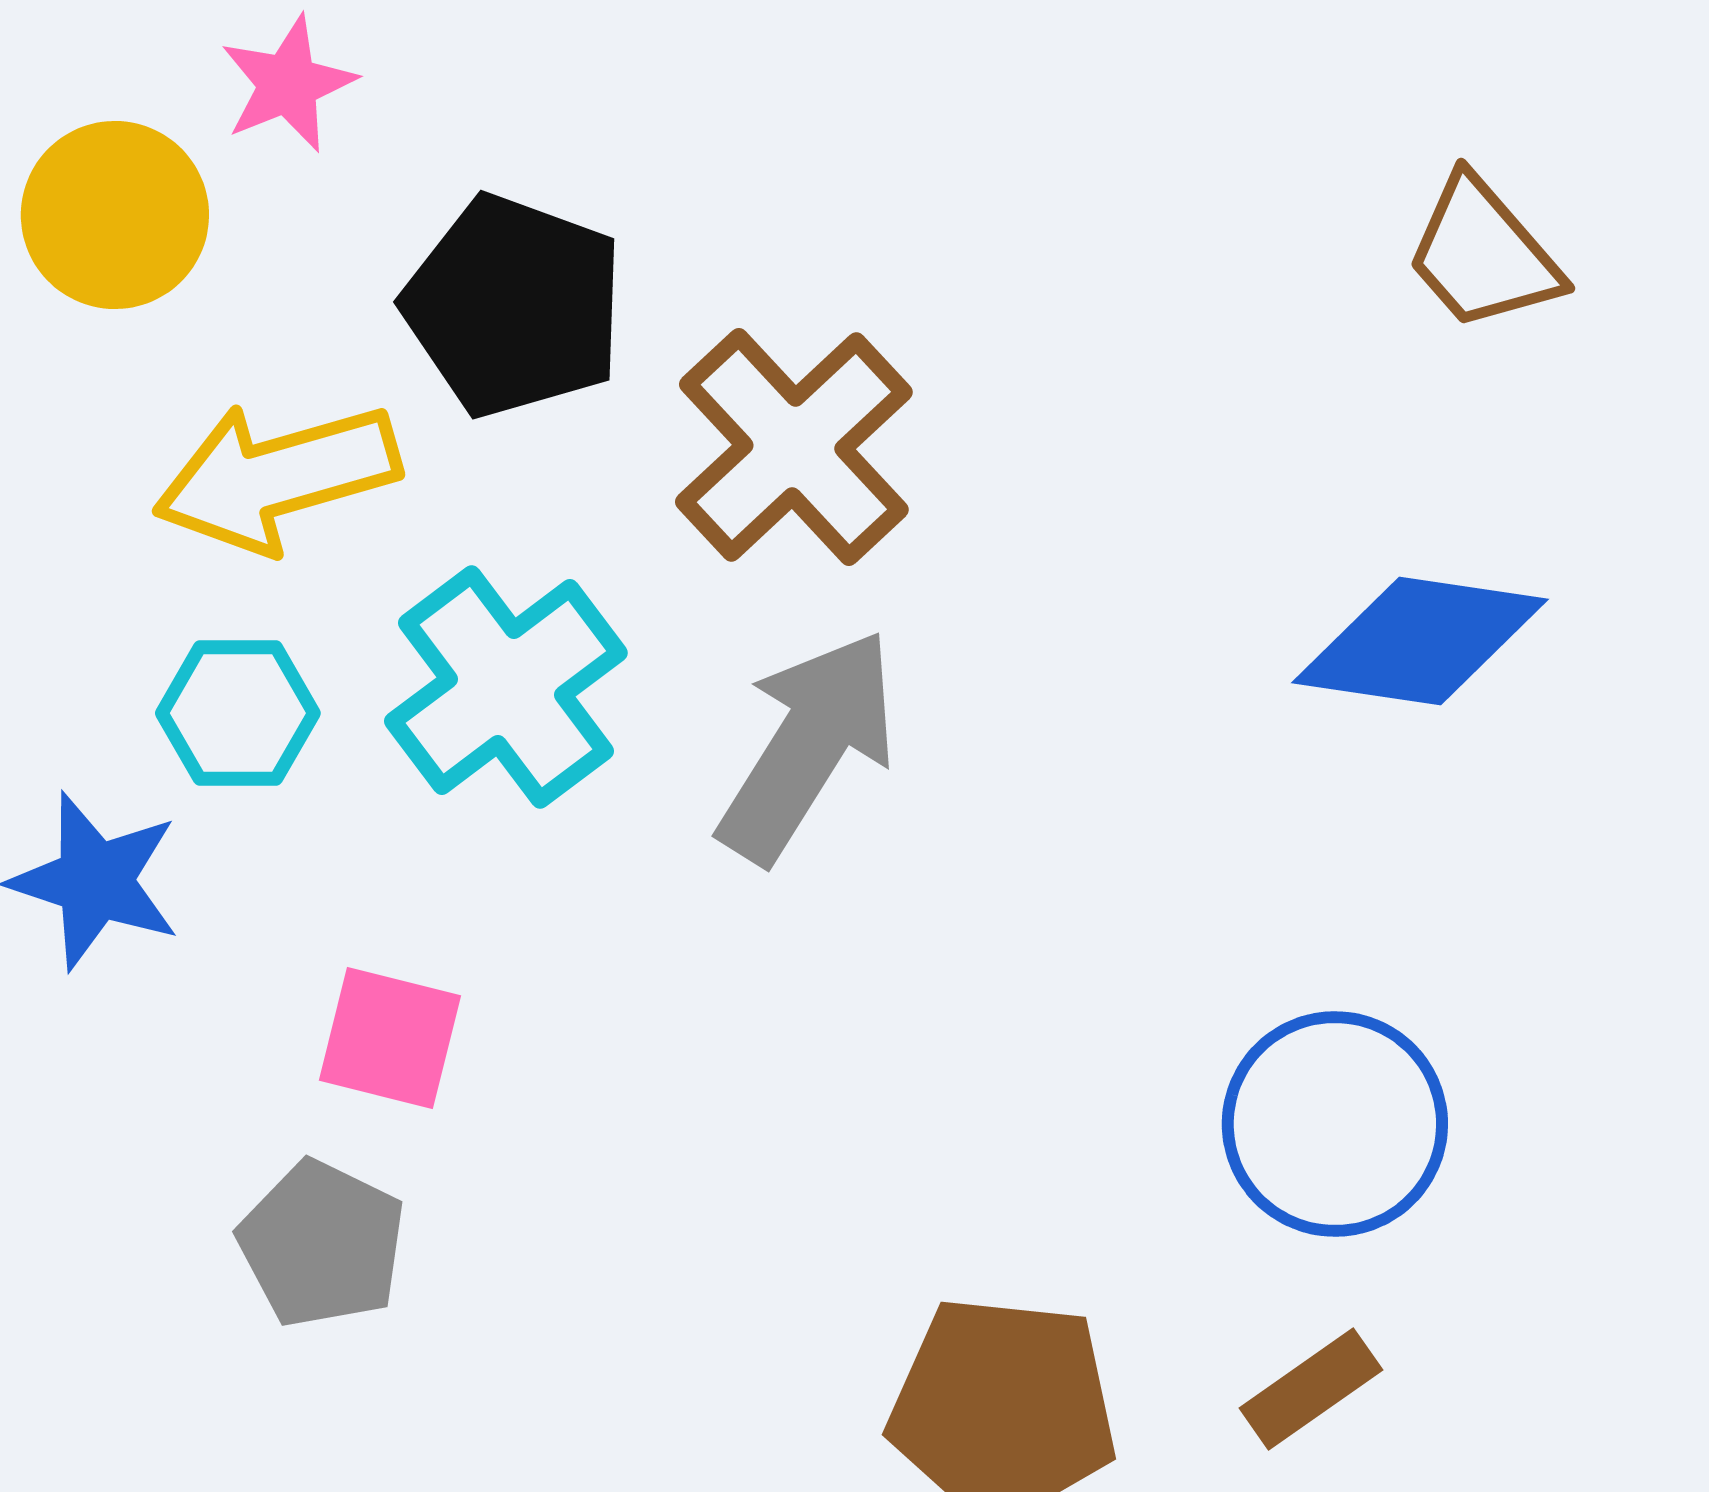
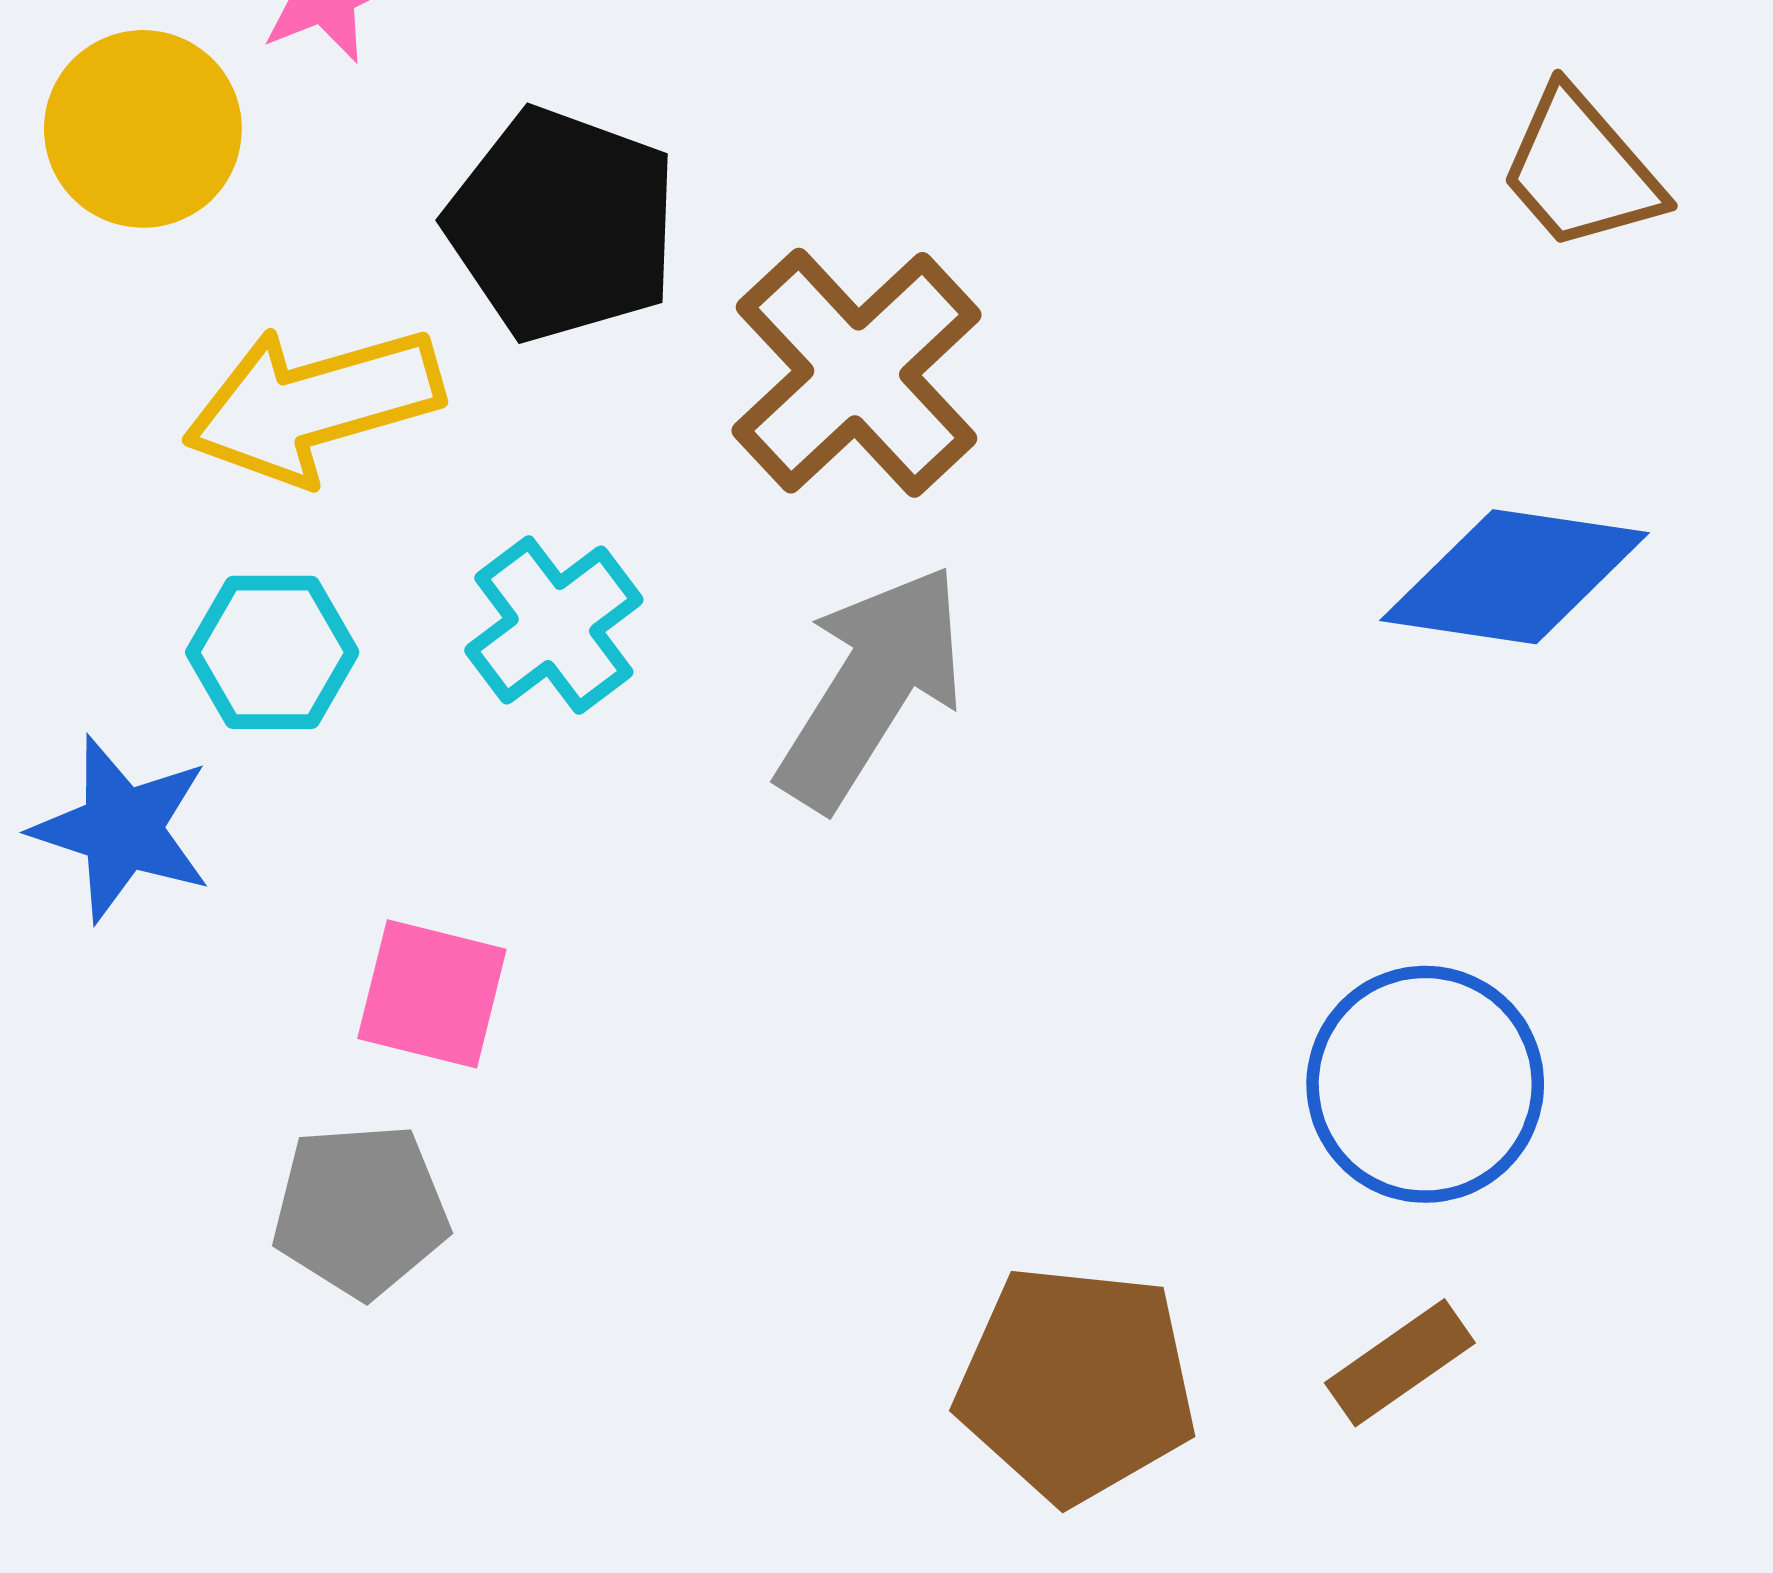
cyan cross: (506, 687) -> (554, 625), size x0.7
gray pentagon: (322, 1244) -> (360, 1210), turned -30

